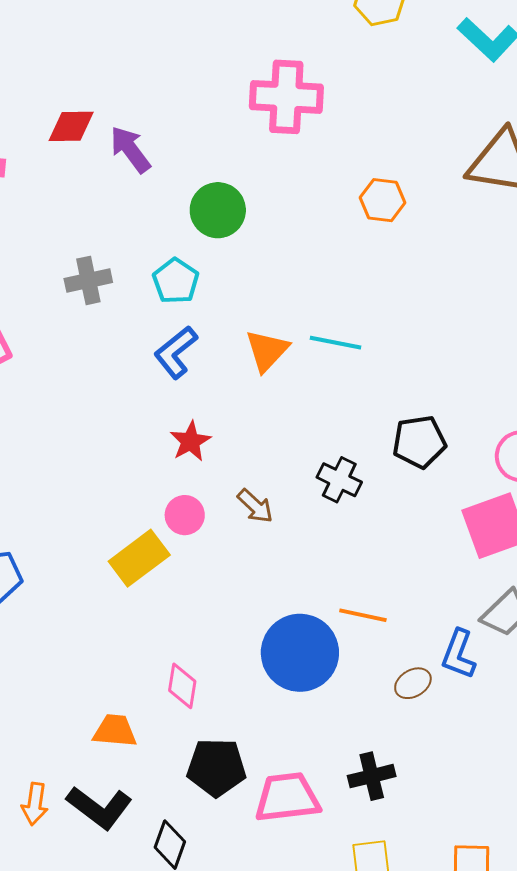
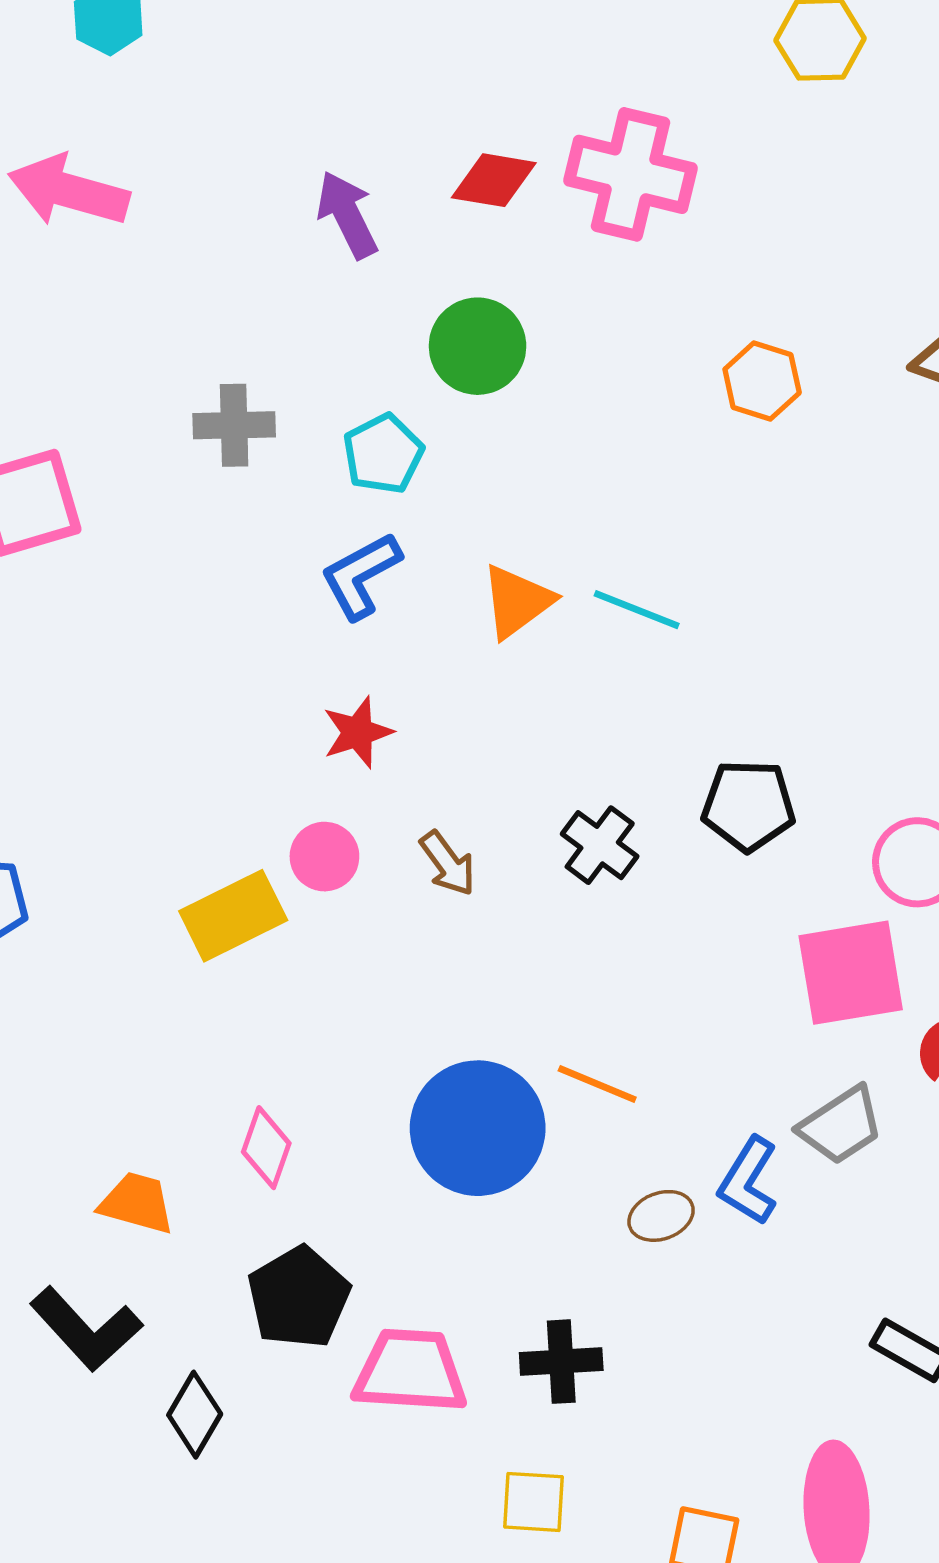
red diamond: (71, 126) -> (494, 180), moved
black pentagon: (216, 767) -> (299, 1297), turned 30

